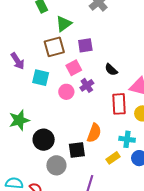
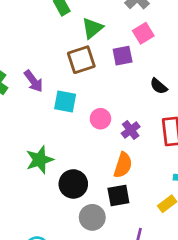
pink square: (74, 68) -> (143, 33), moved
purple cross: (87, 85) -> (131, 130), moved
orange semicircle: (94, 133) -> (123, 165), moved

